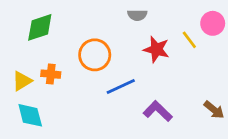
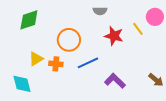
orange cross: (51, 74) -> (56, 64), moved
yellow triangle: (22, 81) -> (36, 59), moved

